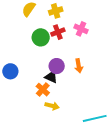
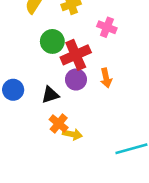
red cross: (58, 32) -> (76, 55), moved, size x1.5
black triangle: (51, 77) -> (50, 95), moved, turned -40
orange cross: (43, 90) -> (59, 124), moved

